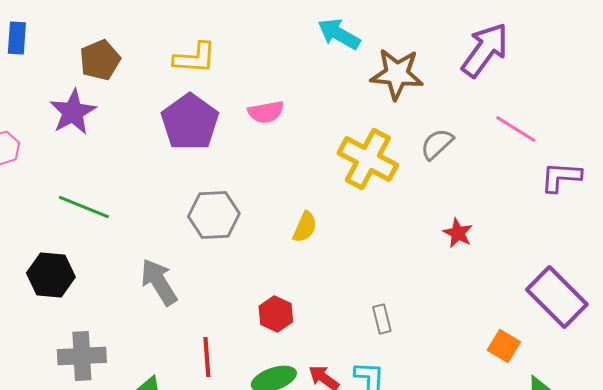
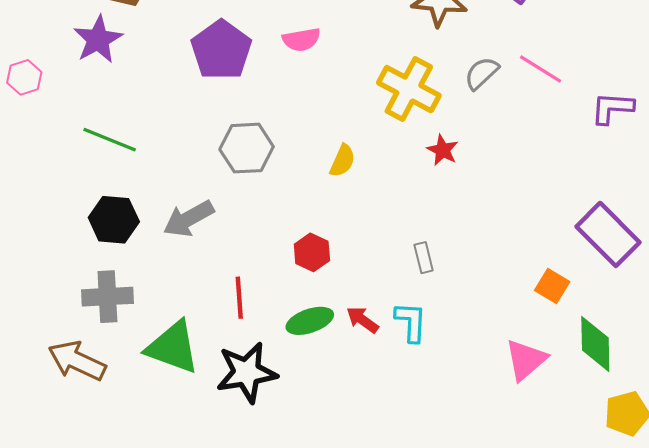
pink line: (516, 129) -> (541, 69), moved
red star: (458, 233) -> (443, 150), moved
black hexagon: (51, 275) -> (114, 220), moved
gray arrow: (159, 282) -> (189, 219), turned -87

